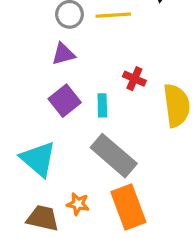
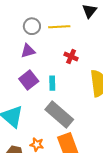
red cross: (134, 79) -> (71, 57), moved

